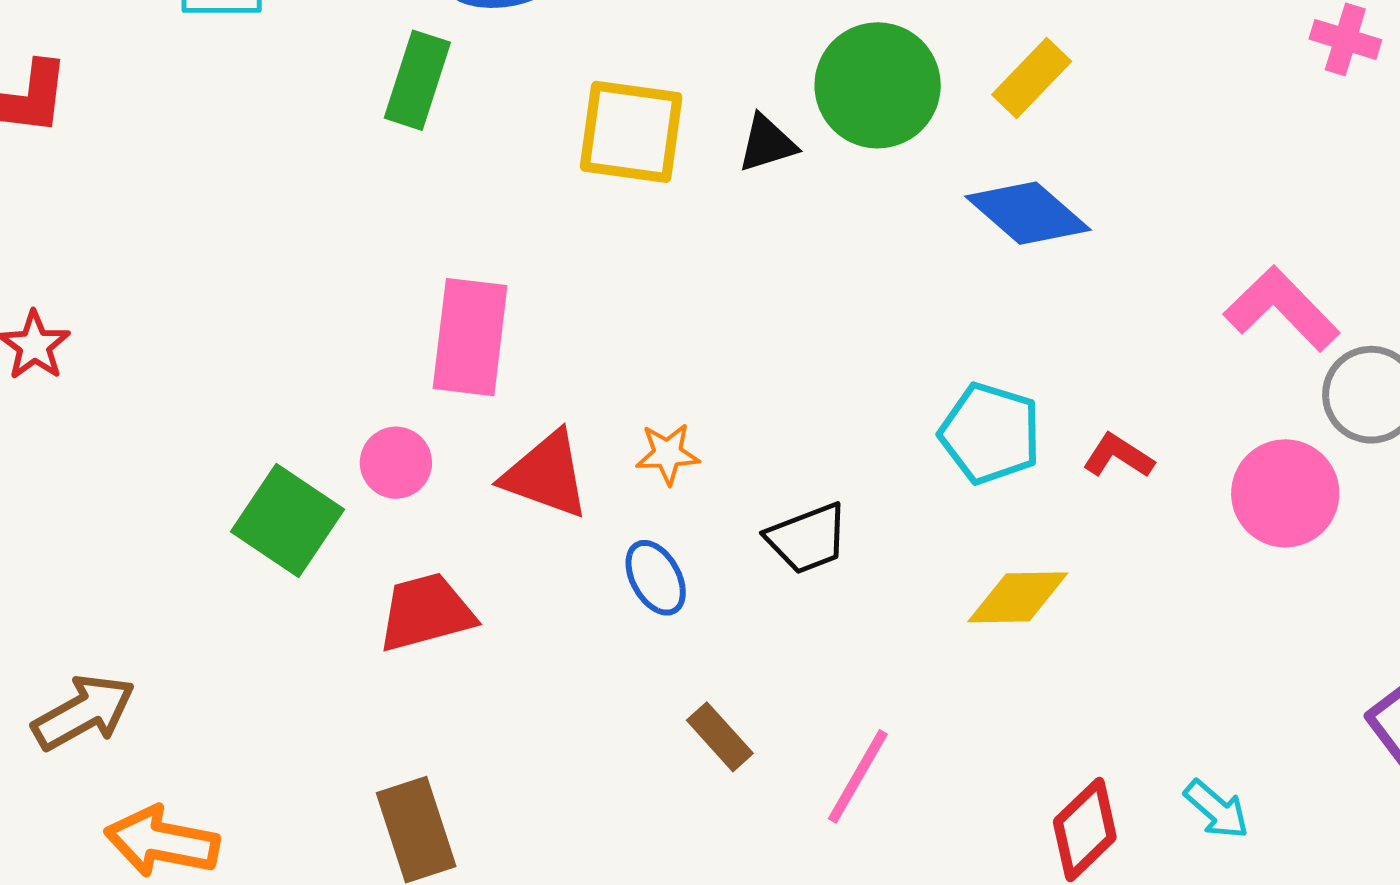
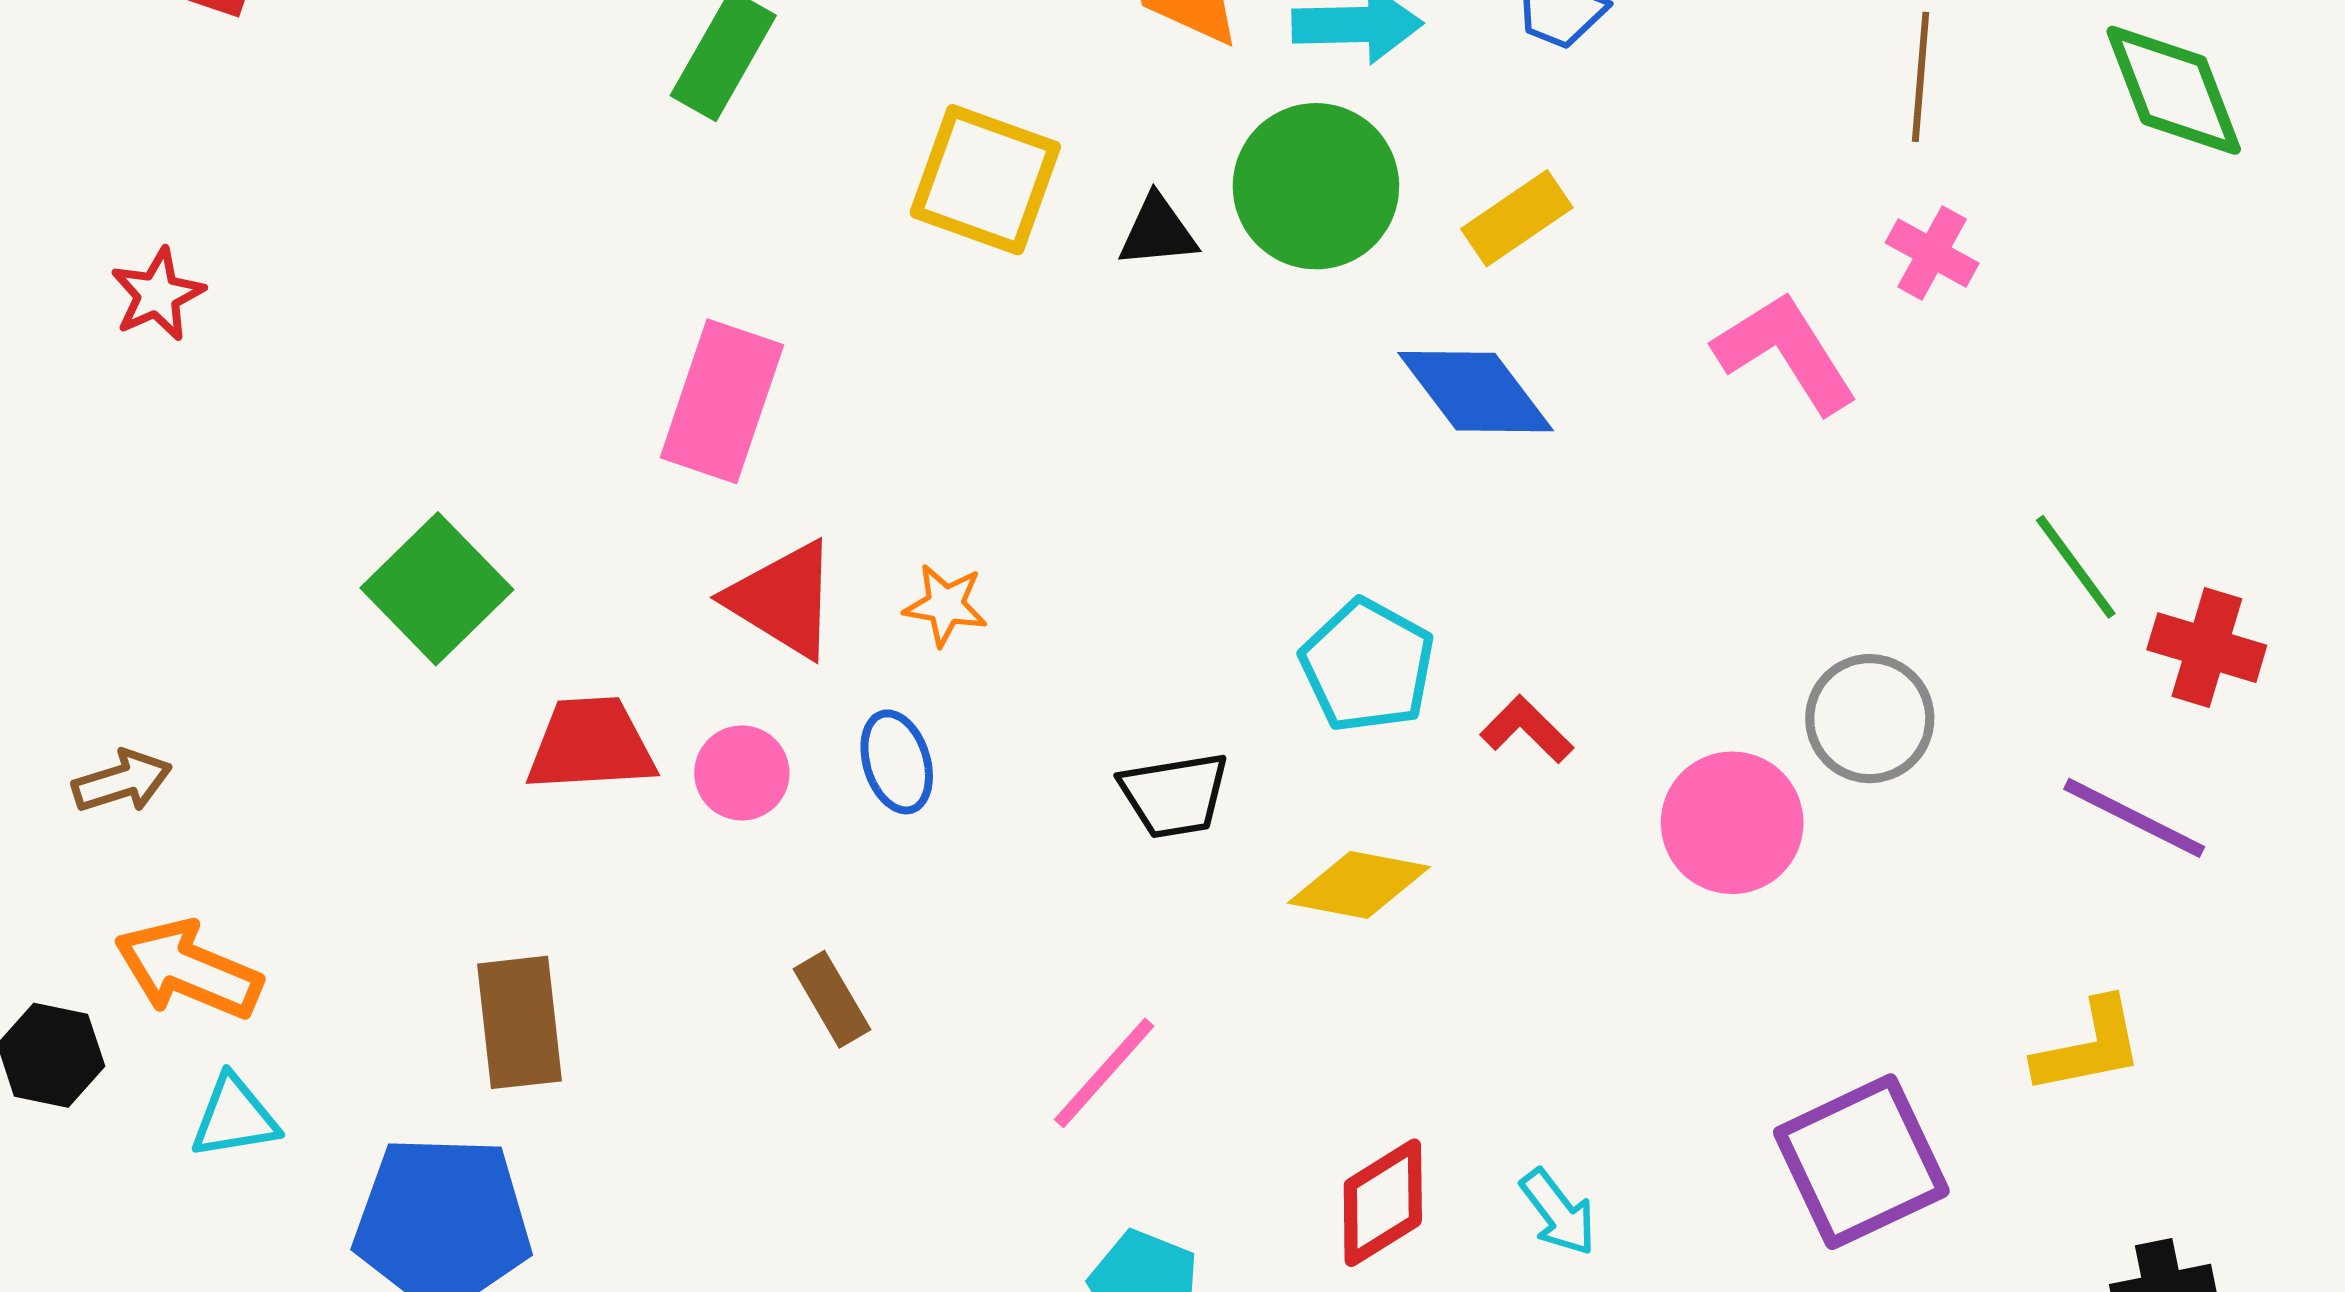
pink L-shape: (1282, 309) -> (1786, 352), moved
pink circle: (396, 463) -> (742, 773), moved
black trapezoid: (807, 538) -> (1174, 795), moved
brown arrow: (84, 712) -> (122, 781), size x0.7
brown rectangle: (720, 737) -> (832, 999), moved

